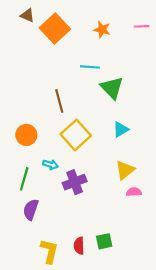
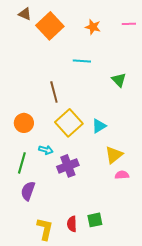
green triangle: (112, 88) -> (119, 80), moved, size x0.7
cyan triangle: (121, 129) -> (99, 126), moved

